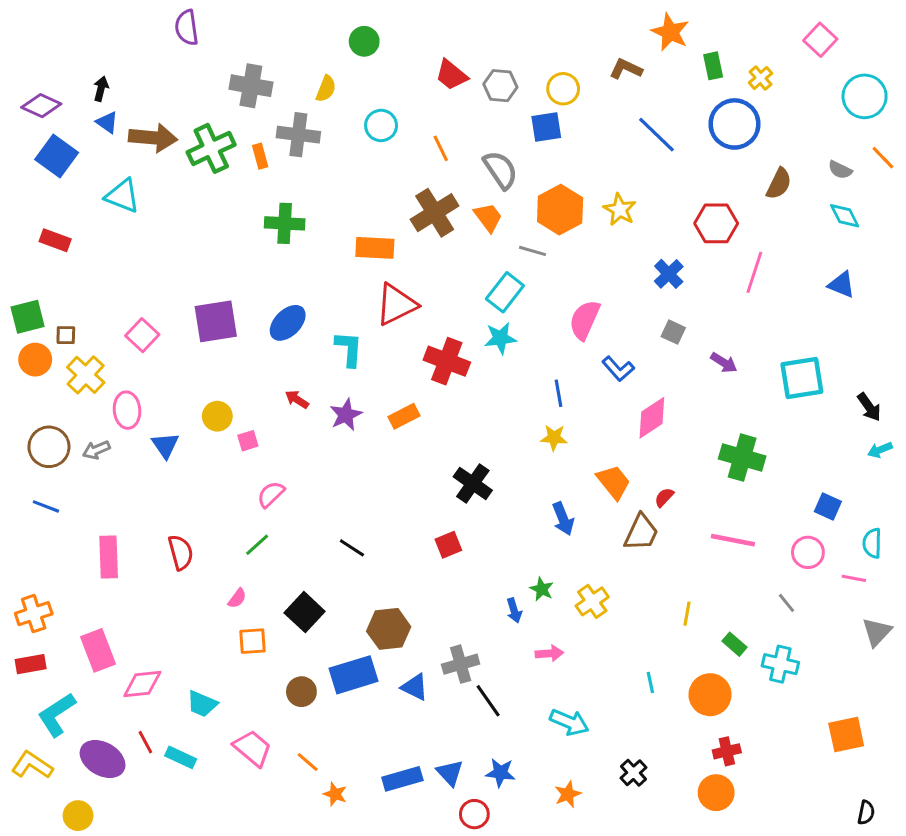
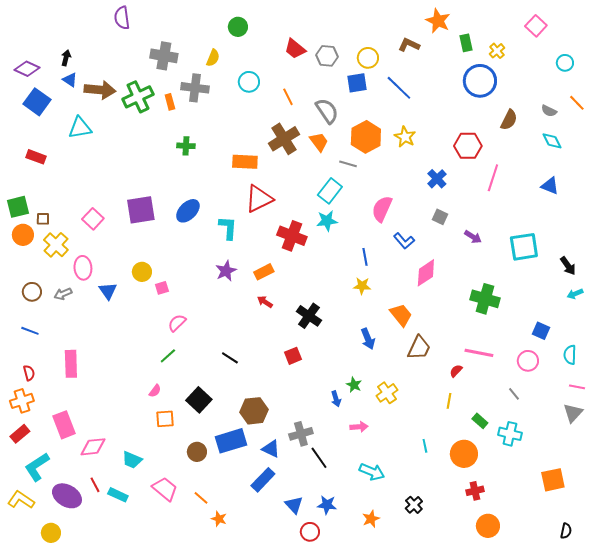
cyan circle: (865, 96) -> (565, 63), size x0.6
blue line: (656, 135) -> (399, 88), moved
cyan triangle: (122, 196) -> (80, 128), turned -30
green cross: (285, 223) -> (186, 146), size x0.7
red arrow: (297, 399) -> (265, 302), moved
brown circle: (49, 447) -> (32, 292), size x0.7
red semicircle: (664, 497) -> (456, 371), moved
red semicircle: (181, 552) -> (29, 373), moved, size x0.7
pink line: (854, 578) -> (577, 387), moved
red rectangle: (31, 664) -> (20, 434), turned -30
blue rectangle: (402, 779) -> (263, 480), moved, turned -30
orange circle: (716, 793) -> (488, 526), moved

